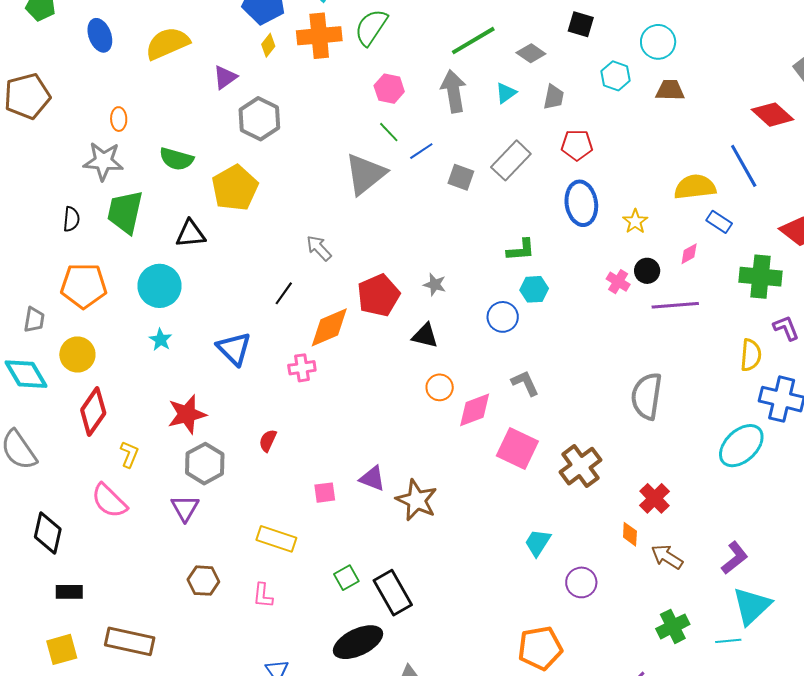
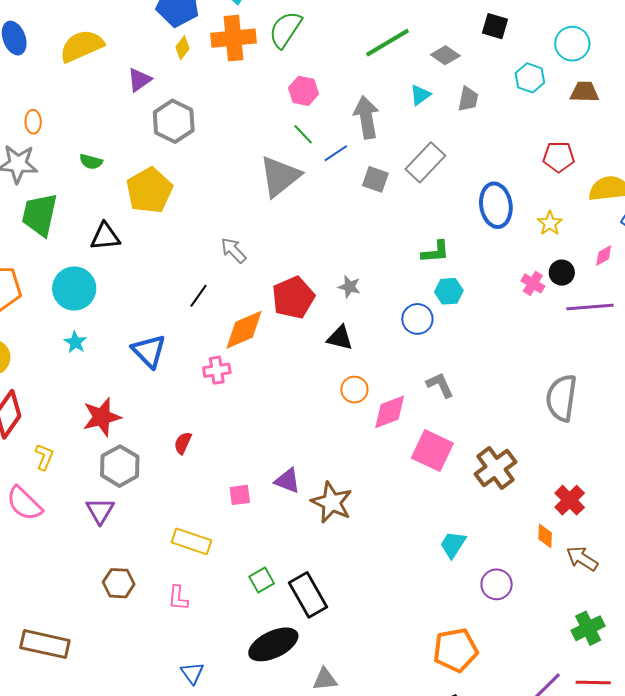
gray arrow: (454, 91) -> (366, 117), moved
red pentagon: (577, 145) -> (559, 157), moved
green semicircle: (176, 159) -> (91, 162), size x0.7

